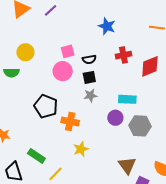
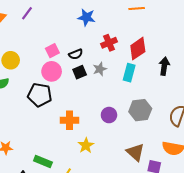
gray star: (90, 95) -> (100, 69), moved
cyan rectangle: (127, 99) -> (129, 73), moved, turned -66
black pentagon: (46, 106) -> (40, 95), moved
purple circle: (115, 118) -> (109, 115), moved

